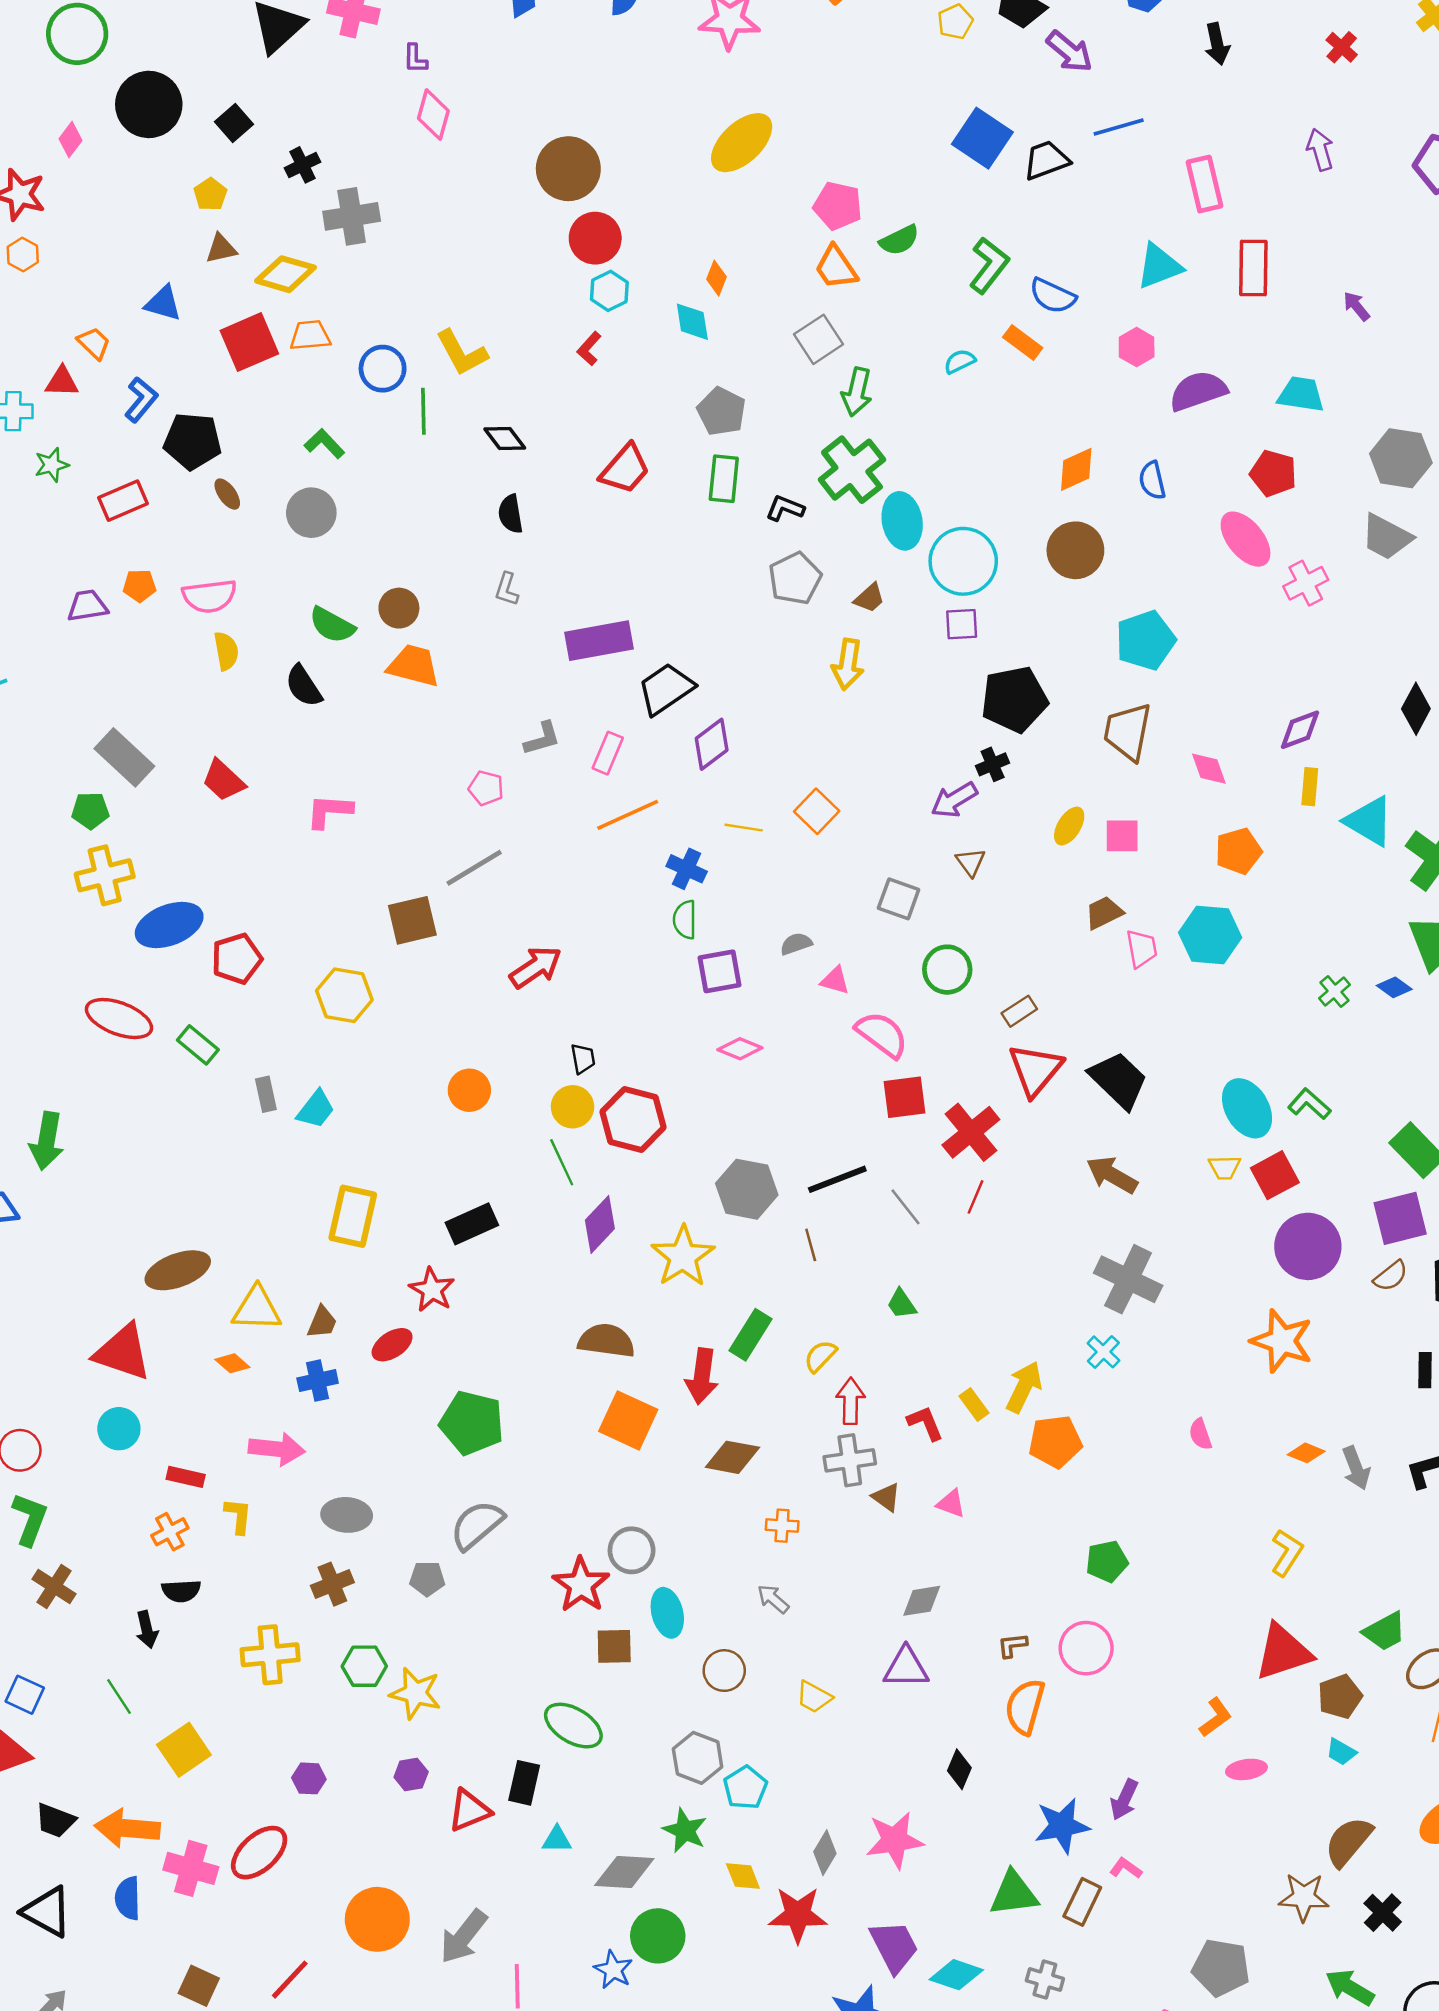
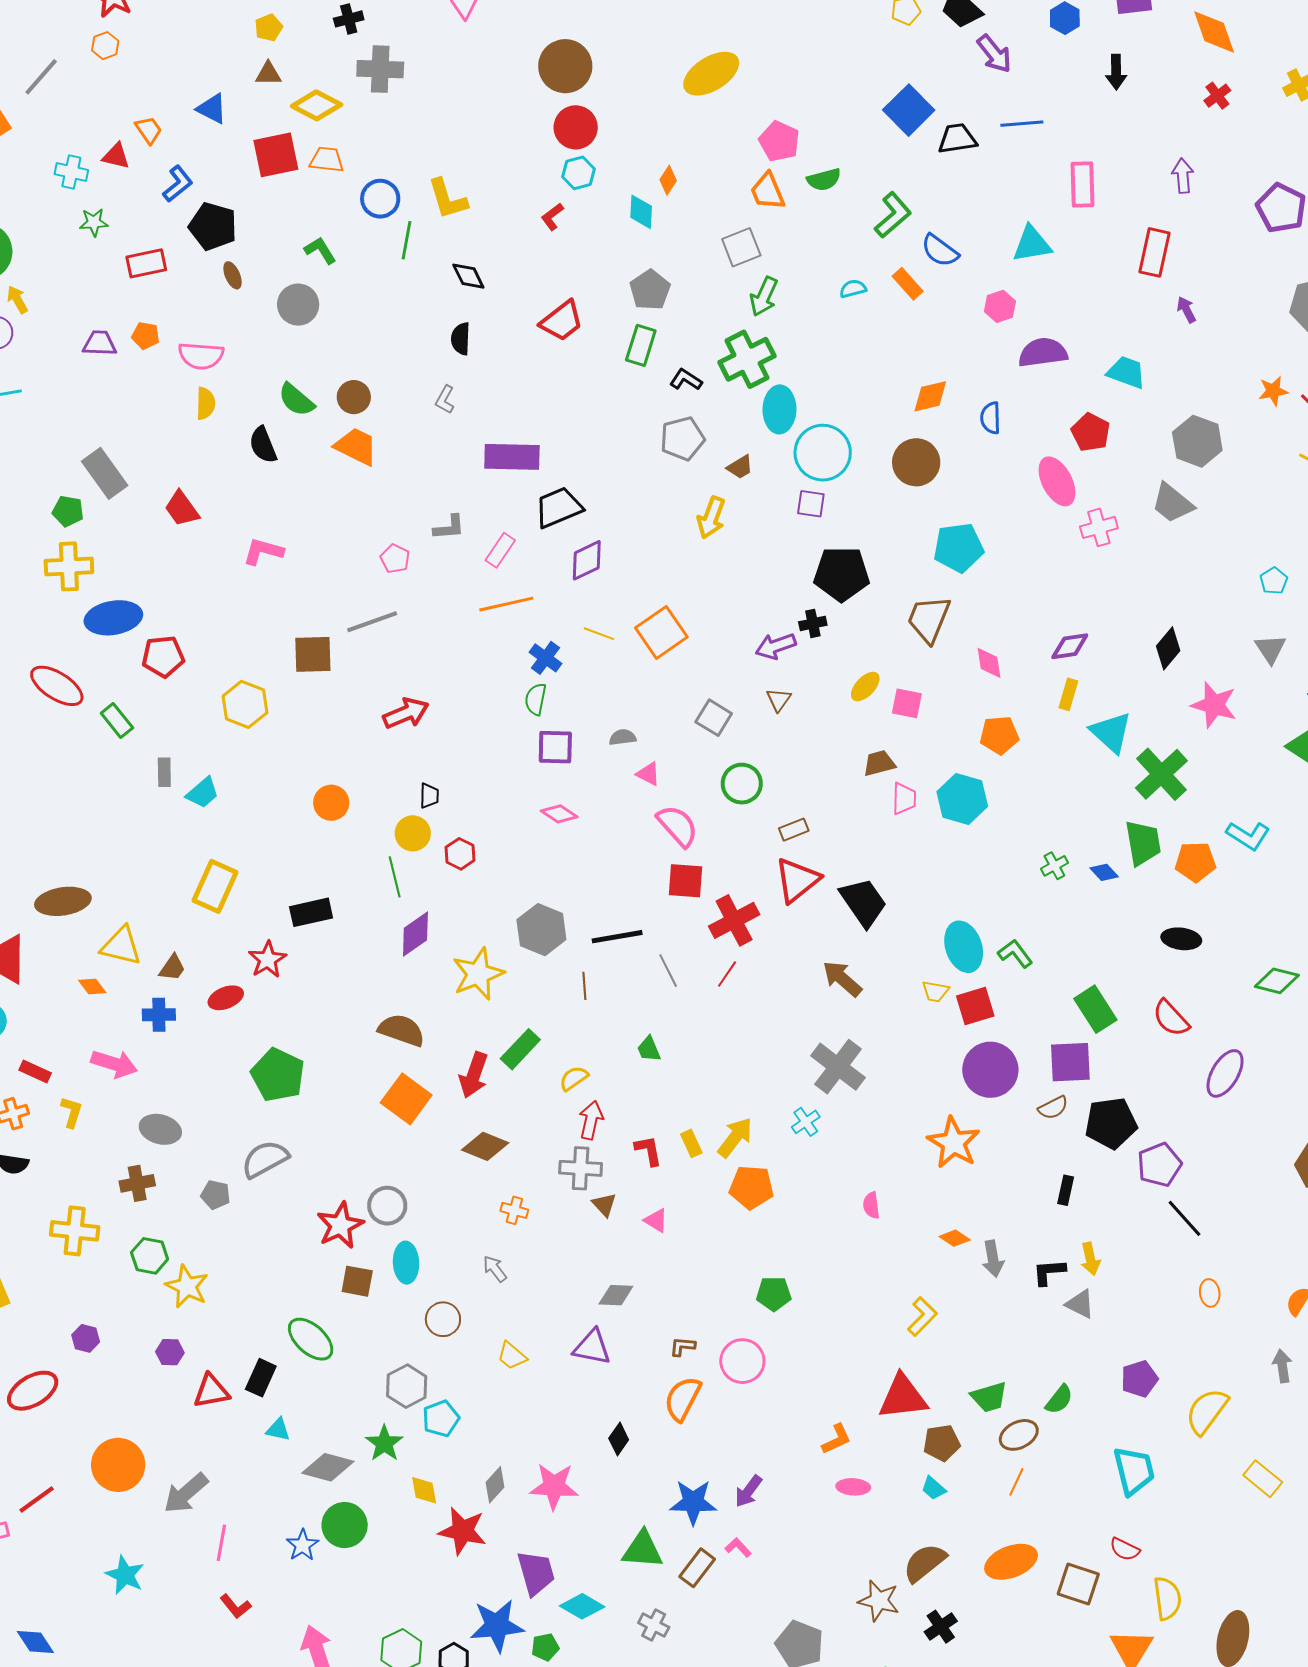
red rectangle: (1253, 268) -> (1155, 252), moved
orange square: (817, 811) -> (661, 632), size x1.4
red hexagon: (633, 1120) -> (460, 854), size x0.6

